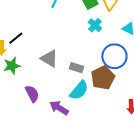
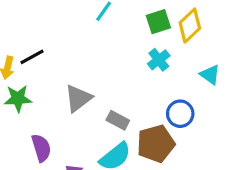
blue circle: (114, 56) -> (180, 114), size x0.7
gray triangle: (49, 59) -> (78, 98), turned 42

